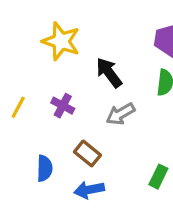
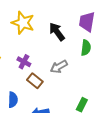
black arrow: (109, 73) -> (57, 32), moved
brown rectangle: (87, 153) -> (35, 81), moved

